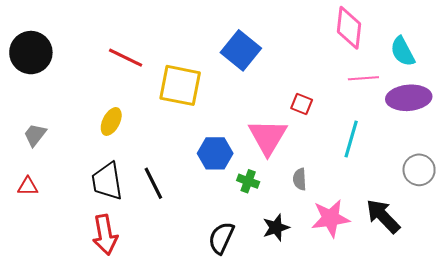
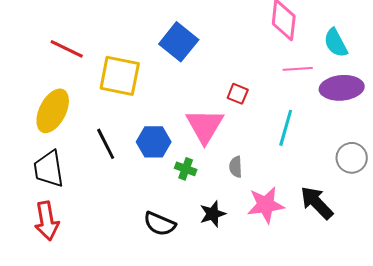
yellow ellipse: (111, 121) -> (53, 111), size x1.6
black line: (153, 183) -> (106, 144), moved
black semicircle: (221, 238) -> (160, 224), turned -92

